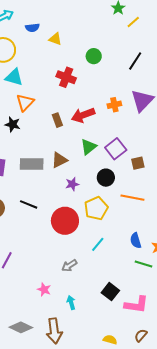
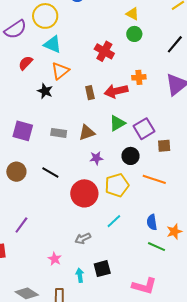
yellow triangle: (55, 39) -> (132, 14), moved
orange cross: (114, 105) -> (139, 77), moved
gray rectangle: (32, 164) -> (59, 133), size x0.7
black square: (110, 292) -> (102, 269), moved, turned 30

